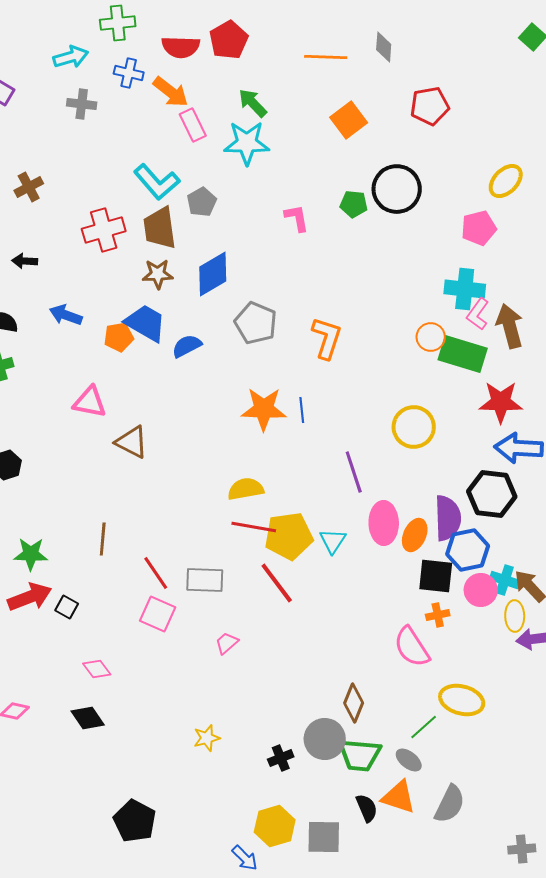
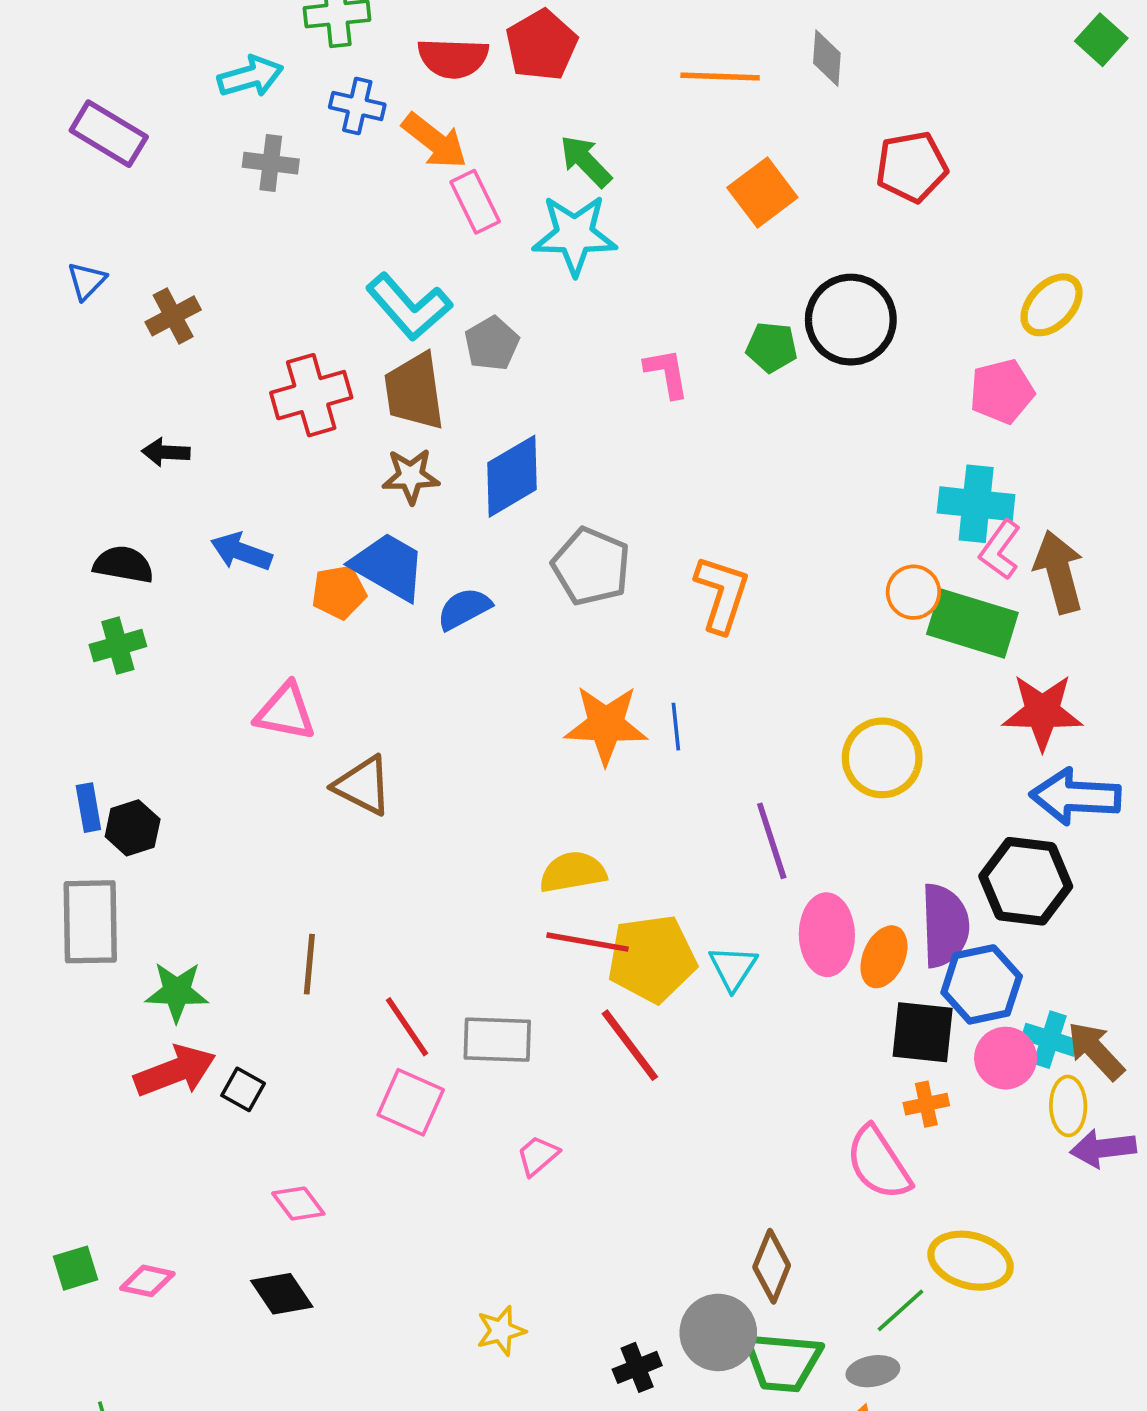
gray ellipse: (409, 760) -> (873, 1371), turned -48

